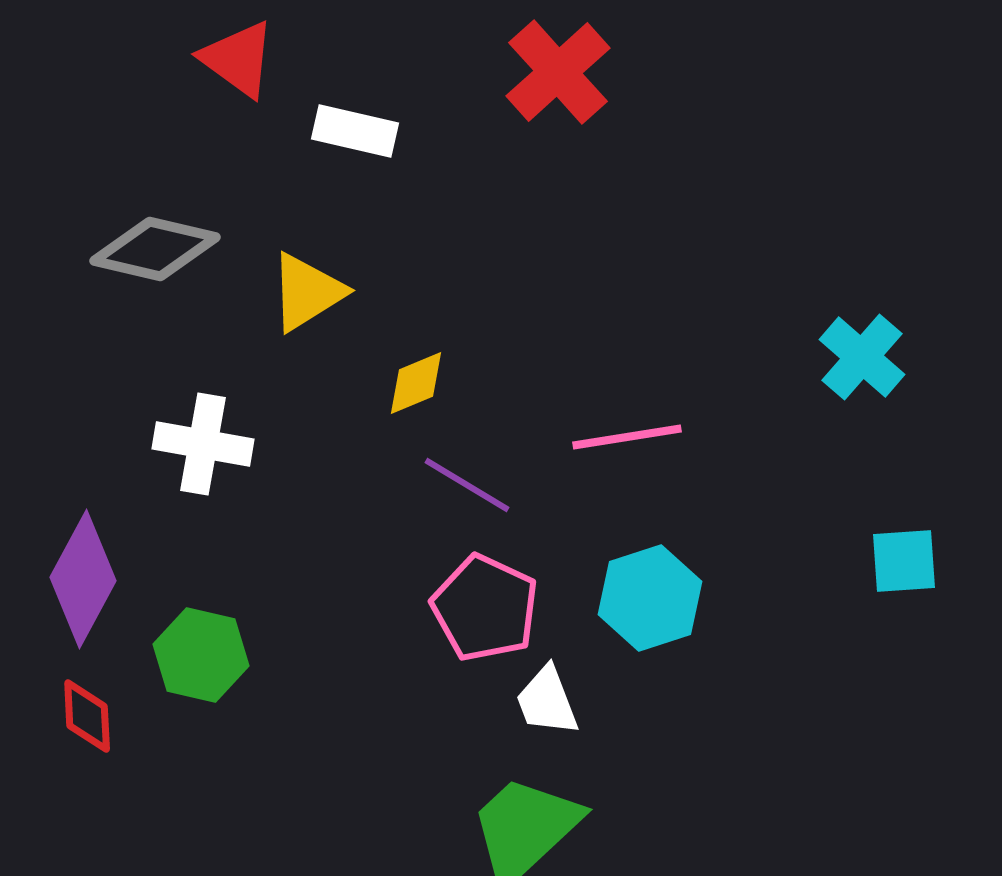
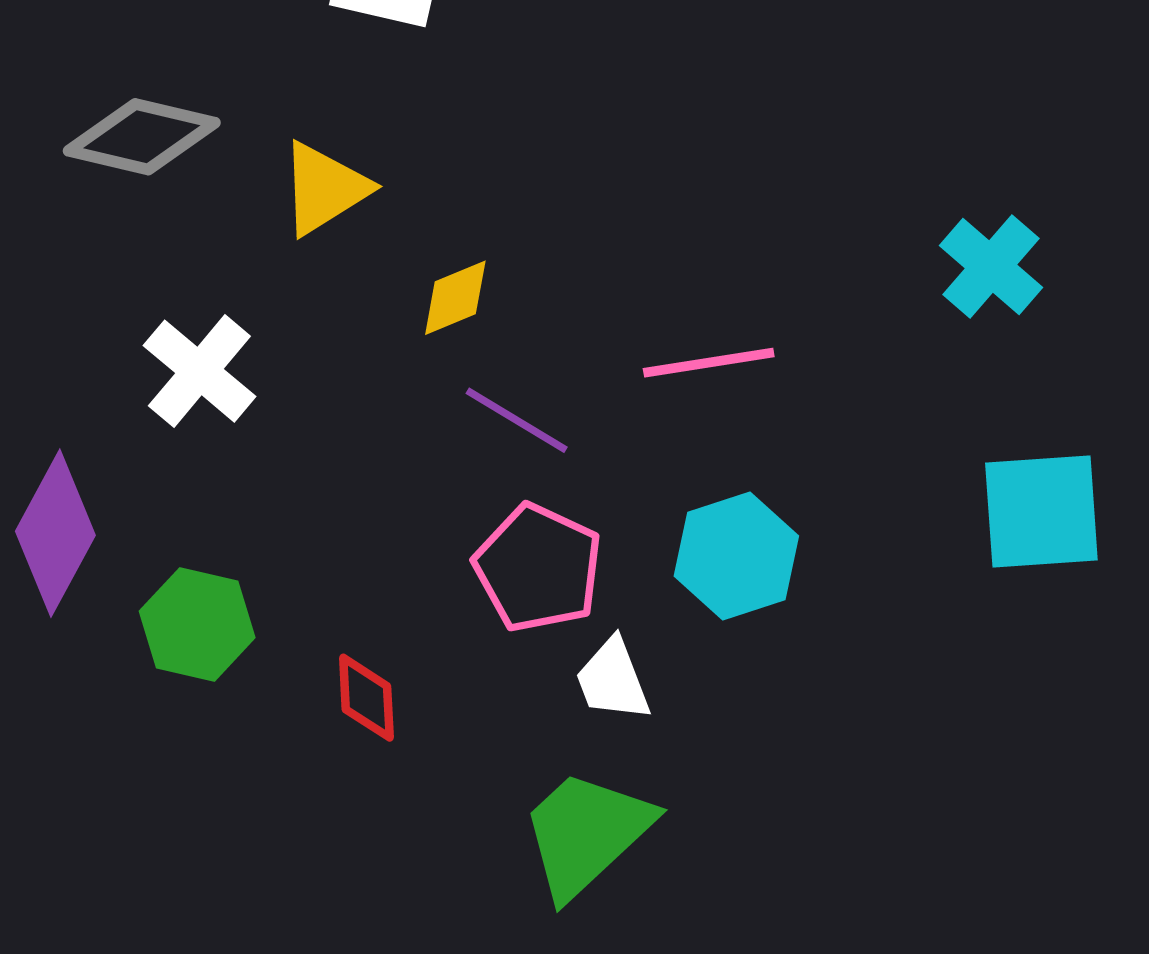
white cross: (203, 444) -> (199, 371), turned 30
cyan square: (904, 561) -> (1041, 512), size x1.5
red diamond: (87, 716) -> (366, 698), moved

